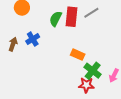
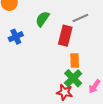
red rectangle: (72, 17) -> (65, 36), moved
orange rectangle: (78, 55) -> (75, 61), moved, turned 56

